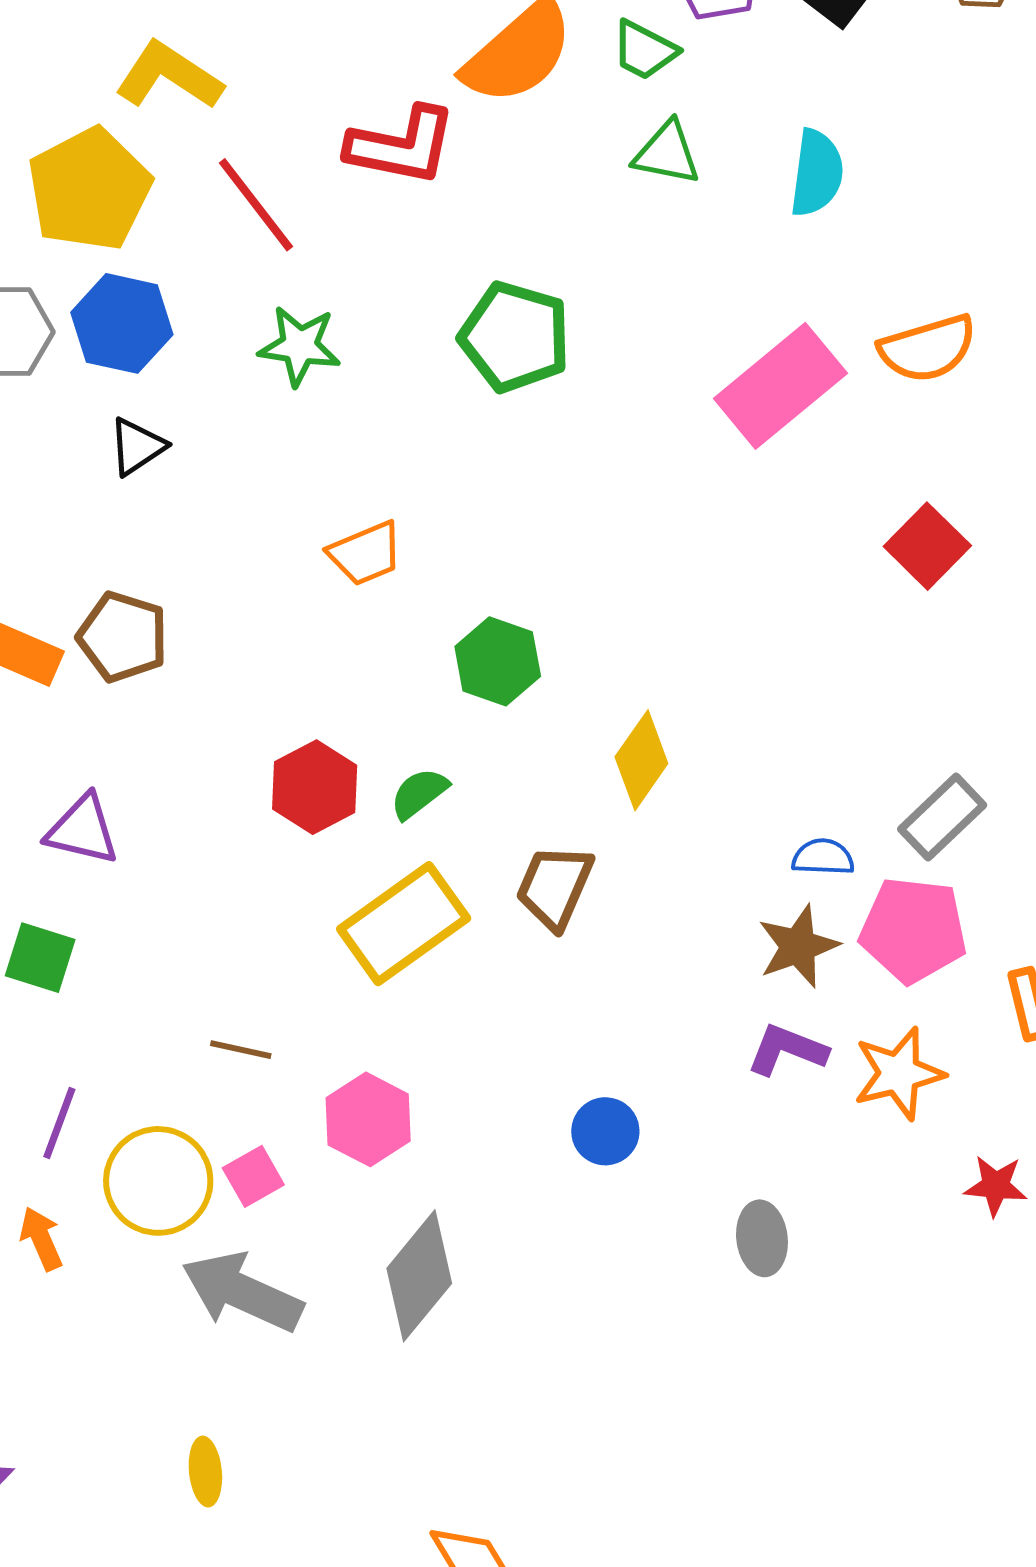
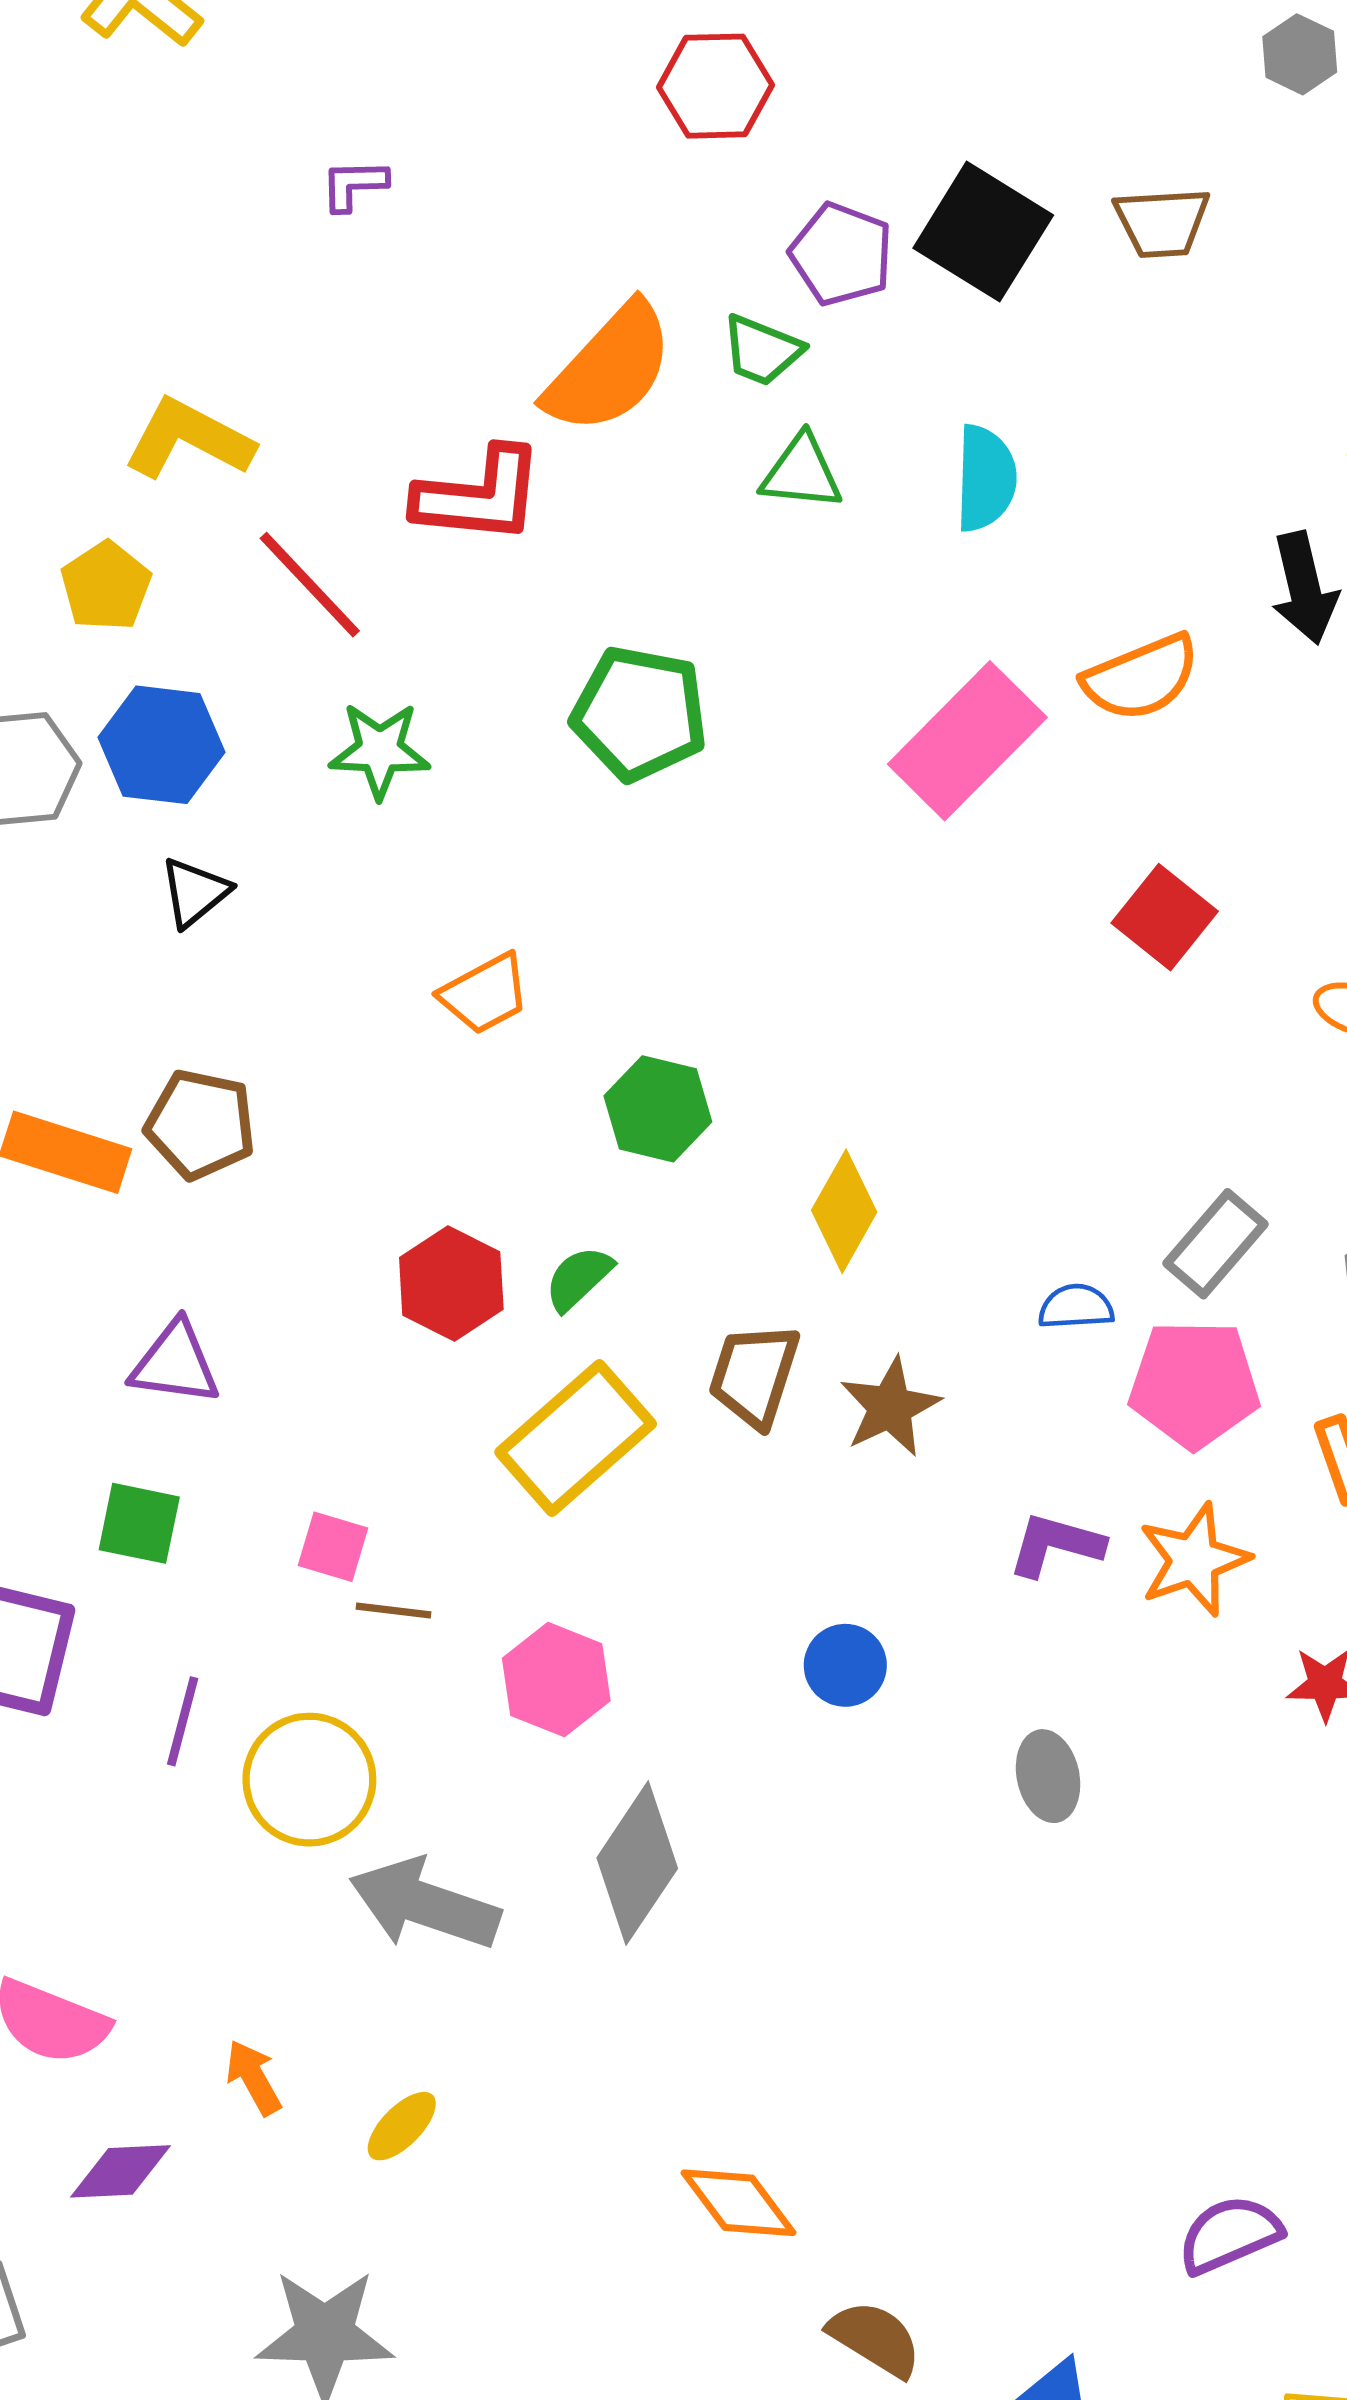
yellow pentagon: (89, 189) -> (106, 586), size x0.6
brown star: (798, 946) -> (890, 1407), moved
pink square: (253, 1176) -> (333, 1547), moved, turned -38
orange arrow: (41, 1239) -> (254, 2077), moved
yellow ellipse: (205, 1472) -> (402, 2126), turned 56

